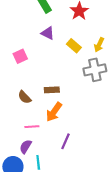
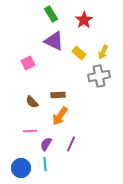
purple triangle: (48, 33) -> (54, 41), size x1.5
pink line: (32, 127) -> (30, 131), moved
purple semicircle: (26, 147) -> (46, 144), moved

